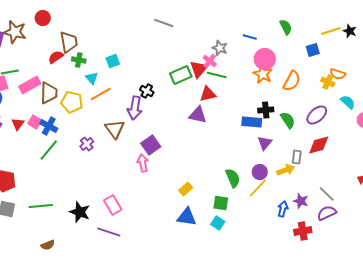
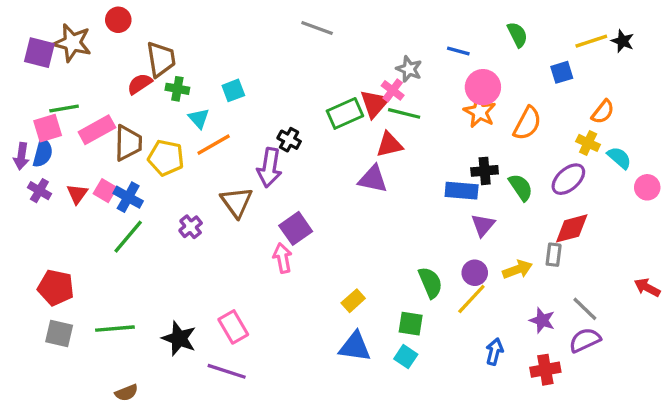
orange semicircle: (338, 74) -> (603, 112), turned -70
yellow cross: (328, 82) -> (588, 143), moved
gray rectangle: (297, 157) -> (554, 255), moved
blue arrow: (283, 209) -> (494, 352), moved

